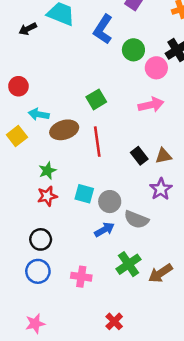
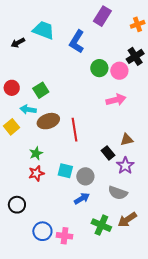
green circle: (133, 50) -> (99, 68), moved
green square: (96, 99) -> (41, 90), moved
black rectangle: (139, 156) -> (108, 153), moved
gray semicircle: (136, 220) -> (118, 193), moved
black circle: (41, 239) -> (17, 205), moved
green cross: (129, 264) -> (101, 225), turned -30
blue circle: (38, 271) -> (42, 231), moved
brown arrow: (160, 273) -> (127, 220), moved

